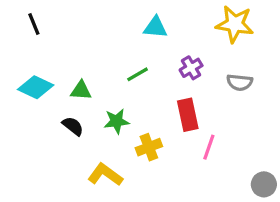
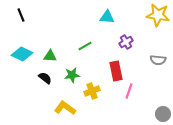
yellow star: (235, 24) -> (158, 15), moved
cyan triangle: (155, 27) -> (107, 17), moved
purple cross: (191, 68) -> (126, 42), moved
gray semicircle: (240, 82) -> (158, 60), moved

